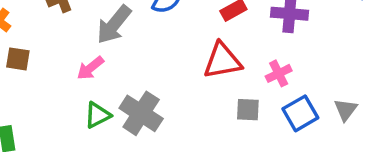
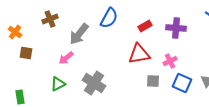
blue square: (300, 113) -> (182, 83), turned -36
green triangle: (98, 115) -> (58, 84), moved

